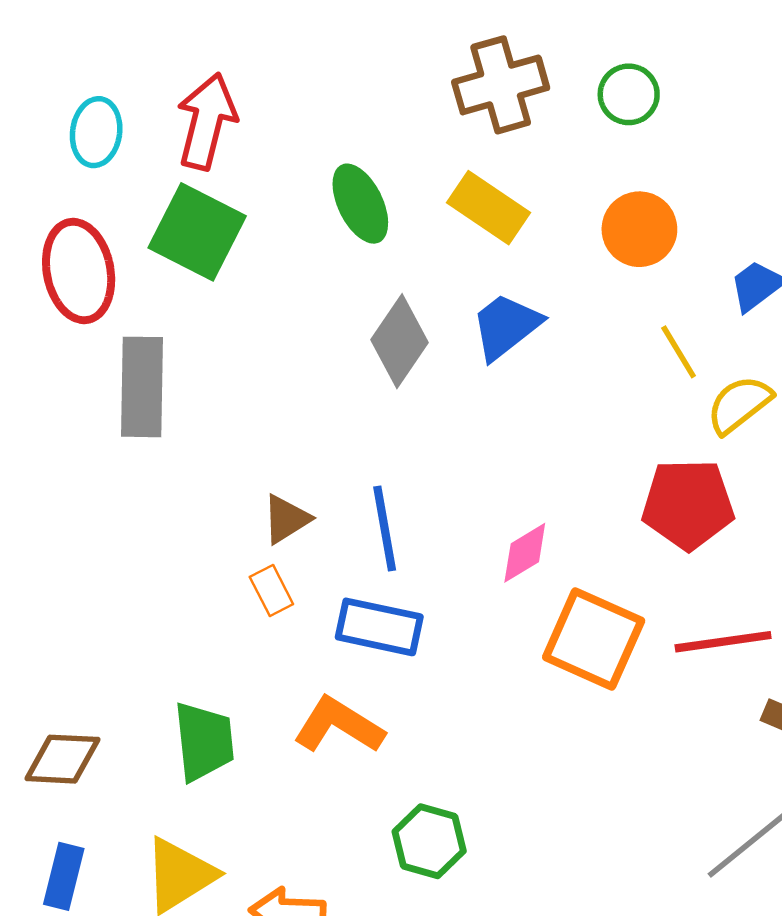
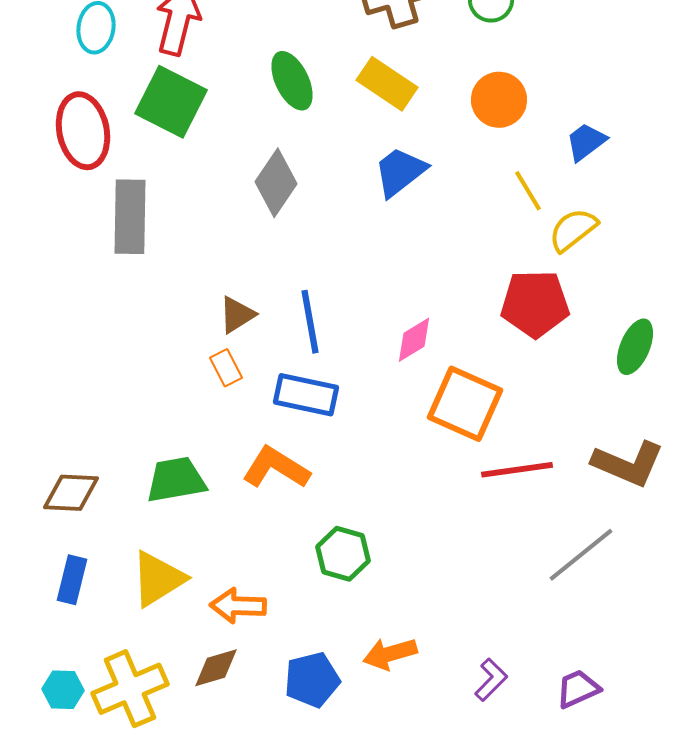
gray diamond: (399, 341) -> (276, 183), moved
red line: (723, 642) -> (517, 470), moved
green trapezoid: (204, 742) -> (176, 480), turned -94

